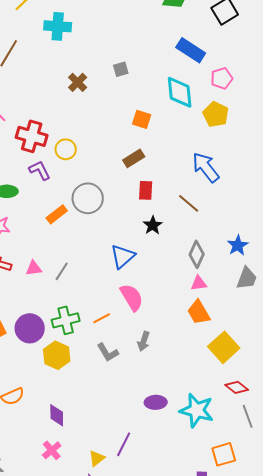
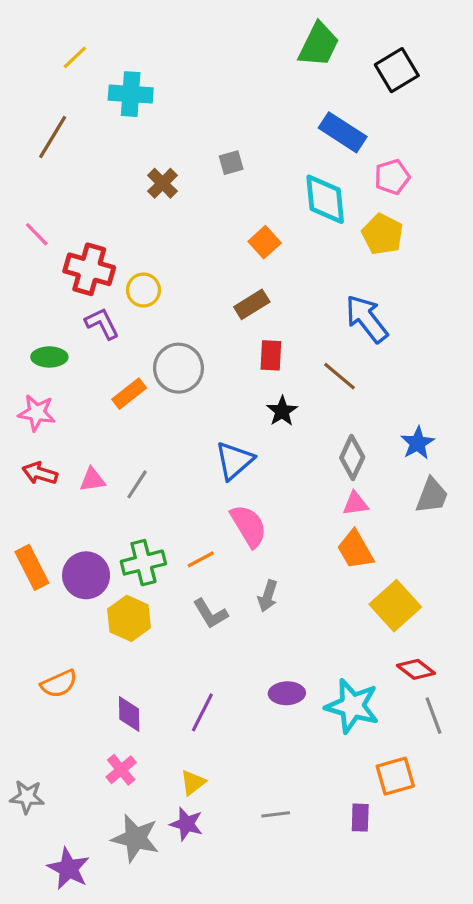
orange square: (142, 119) -> (265, 242), turned 30
purple line: (124, 444) -> (202, 712), moved

